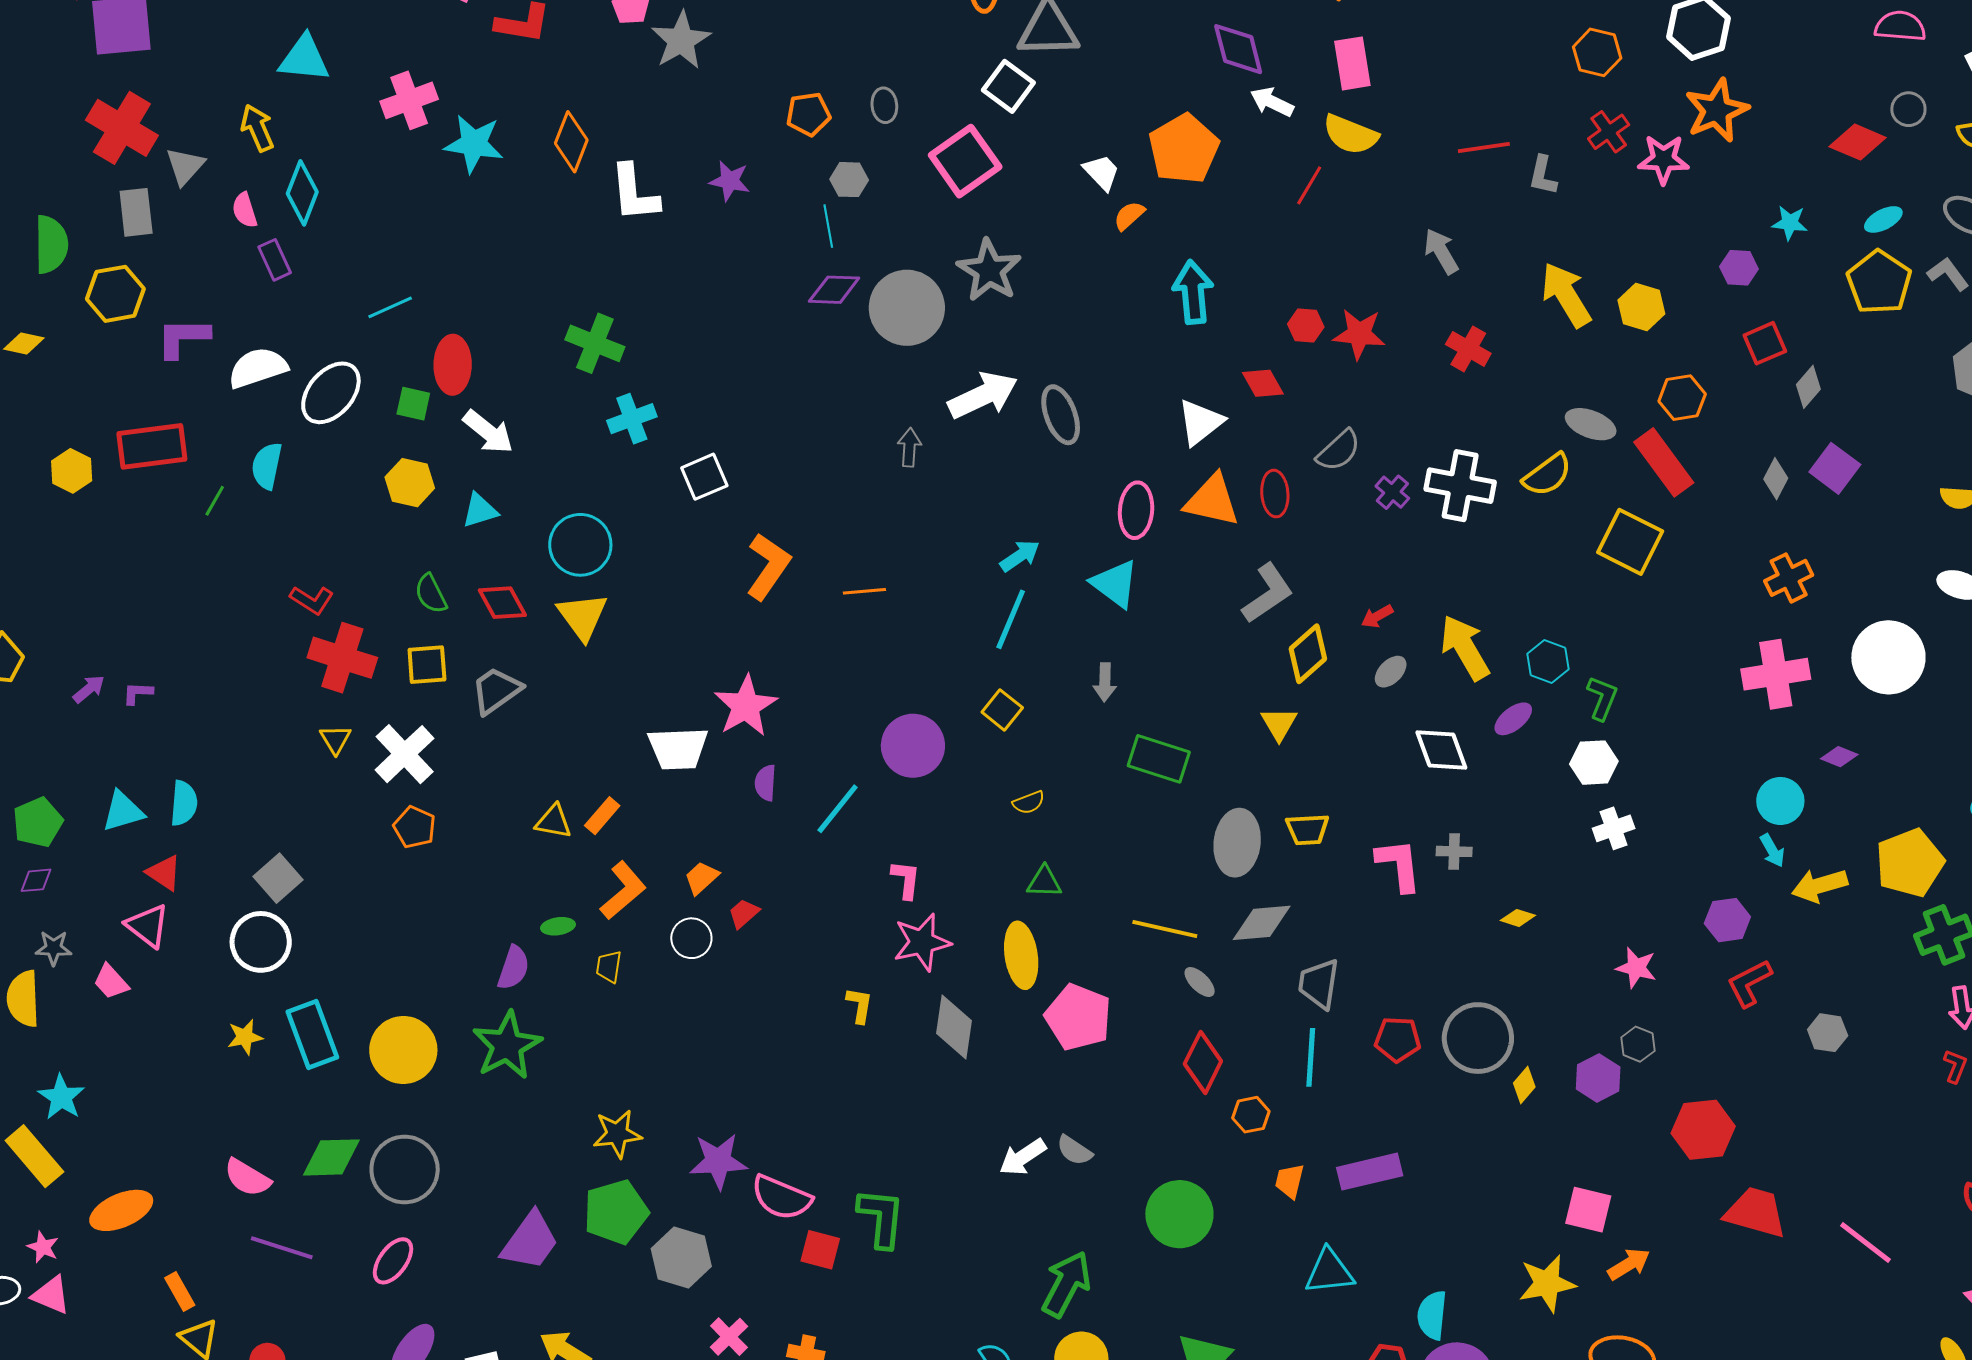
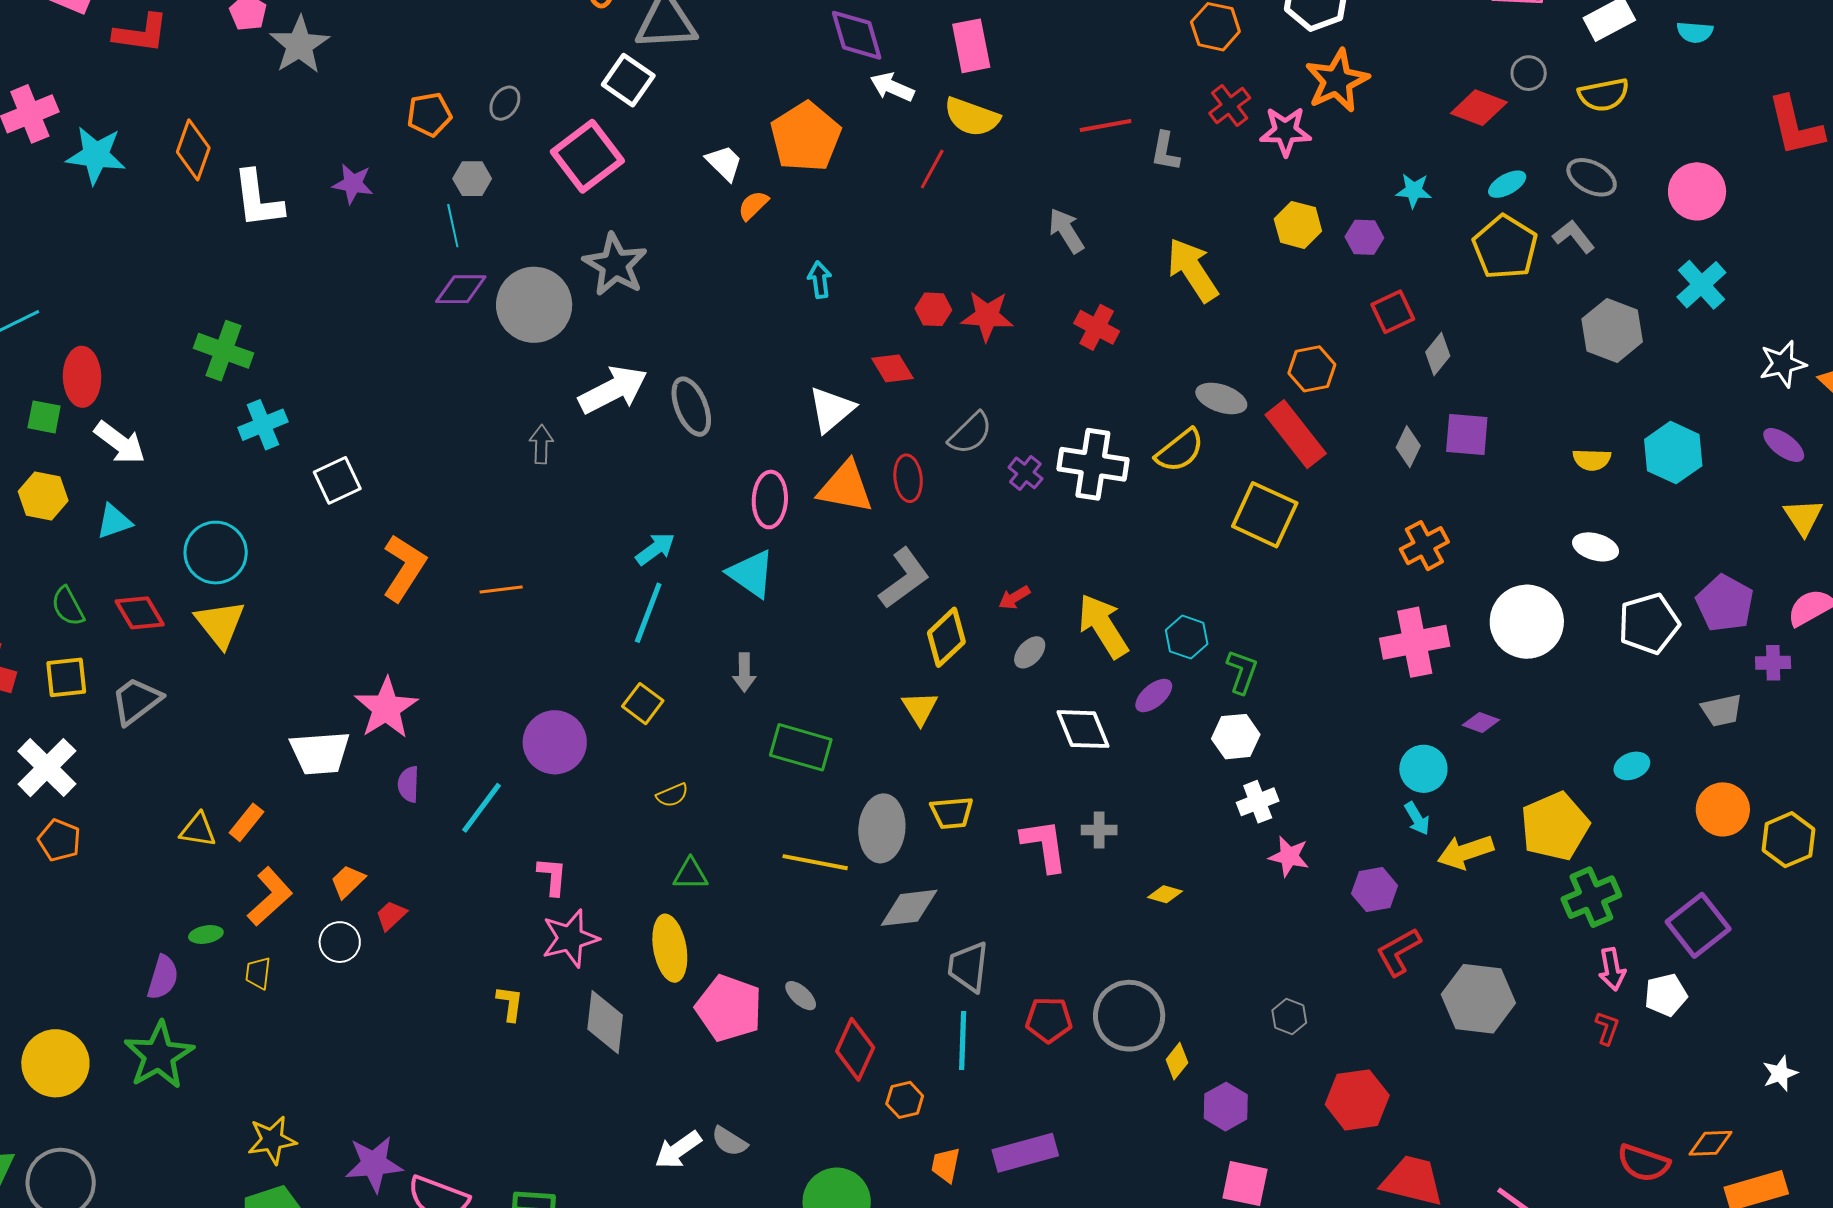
gray ellipse: (884, 105) -> (505, 103), turned 40
cyan arrow: (1193, 292) -> (820, 280), size x0.6
yellow hexagon: (1641, 307) -> (1298, 225), moved
purple square: (1835, 468) -> (1467, 434), turned -30
yellow line: (1165, 929) -> (815, 862), moved
pink star: (1636, 968) -> (1289, 856), moved
gray ellipse: (1200, 982) -> (801, 996), moved
gray hexagon: (1828, 1033) -> (1478, 999), size x1.8
purple hexagon: (1598, 1078) -> (1226, 1107), moved

